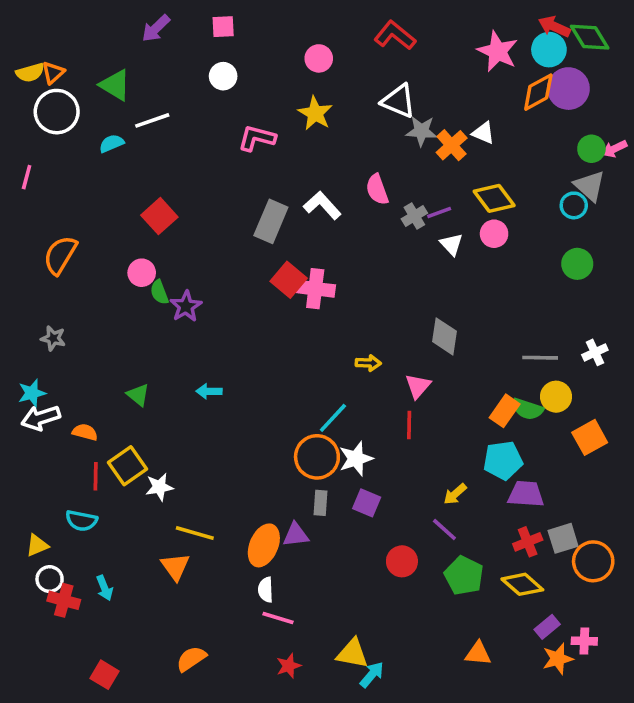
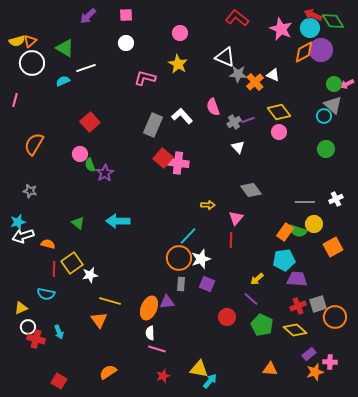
red L-shape: (395, 35) -> (237, 18), moved
white triangle: (452, 244) -> (238, 147), moved
gray diamond: (444, 336) -> (251, 190), turned -45
cyan arrow: (209, 391) -> (118, 221), size x1.6

